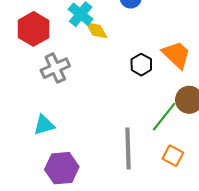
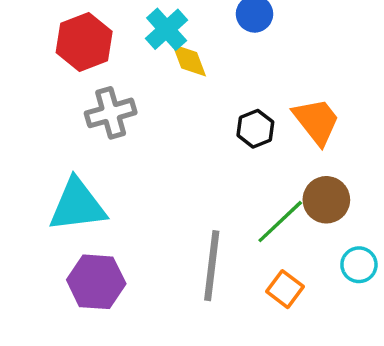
cyan triangle: (44, 125) -> (77, 205), size x1.6

